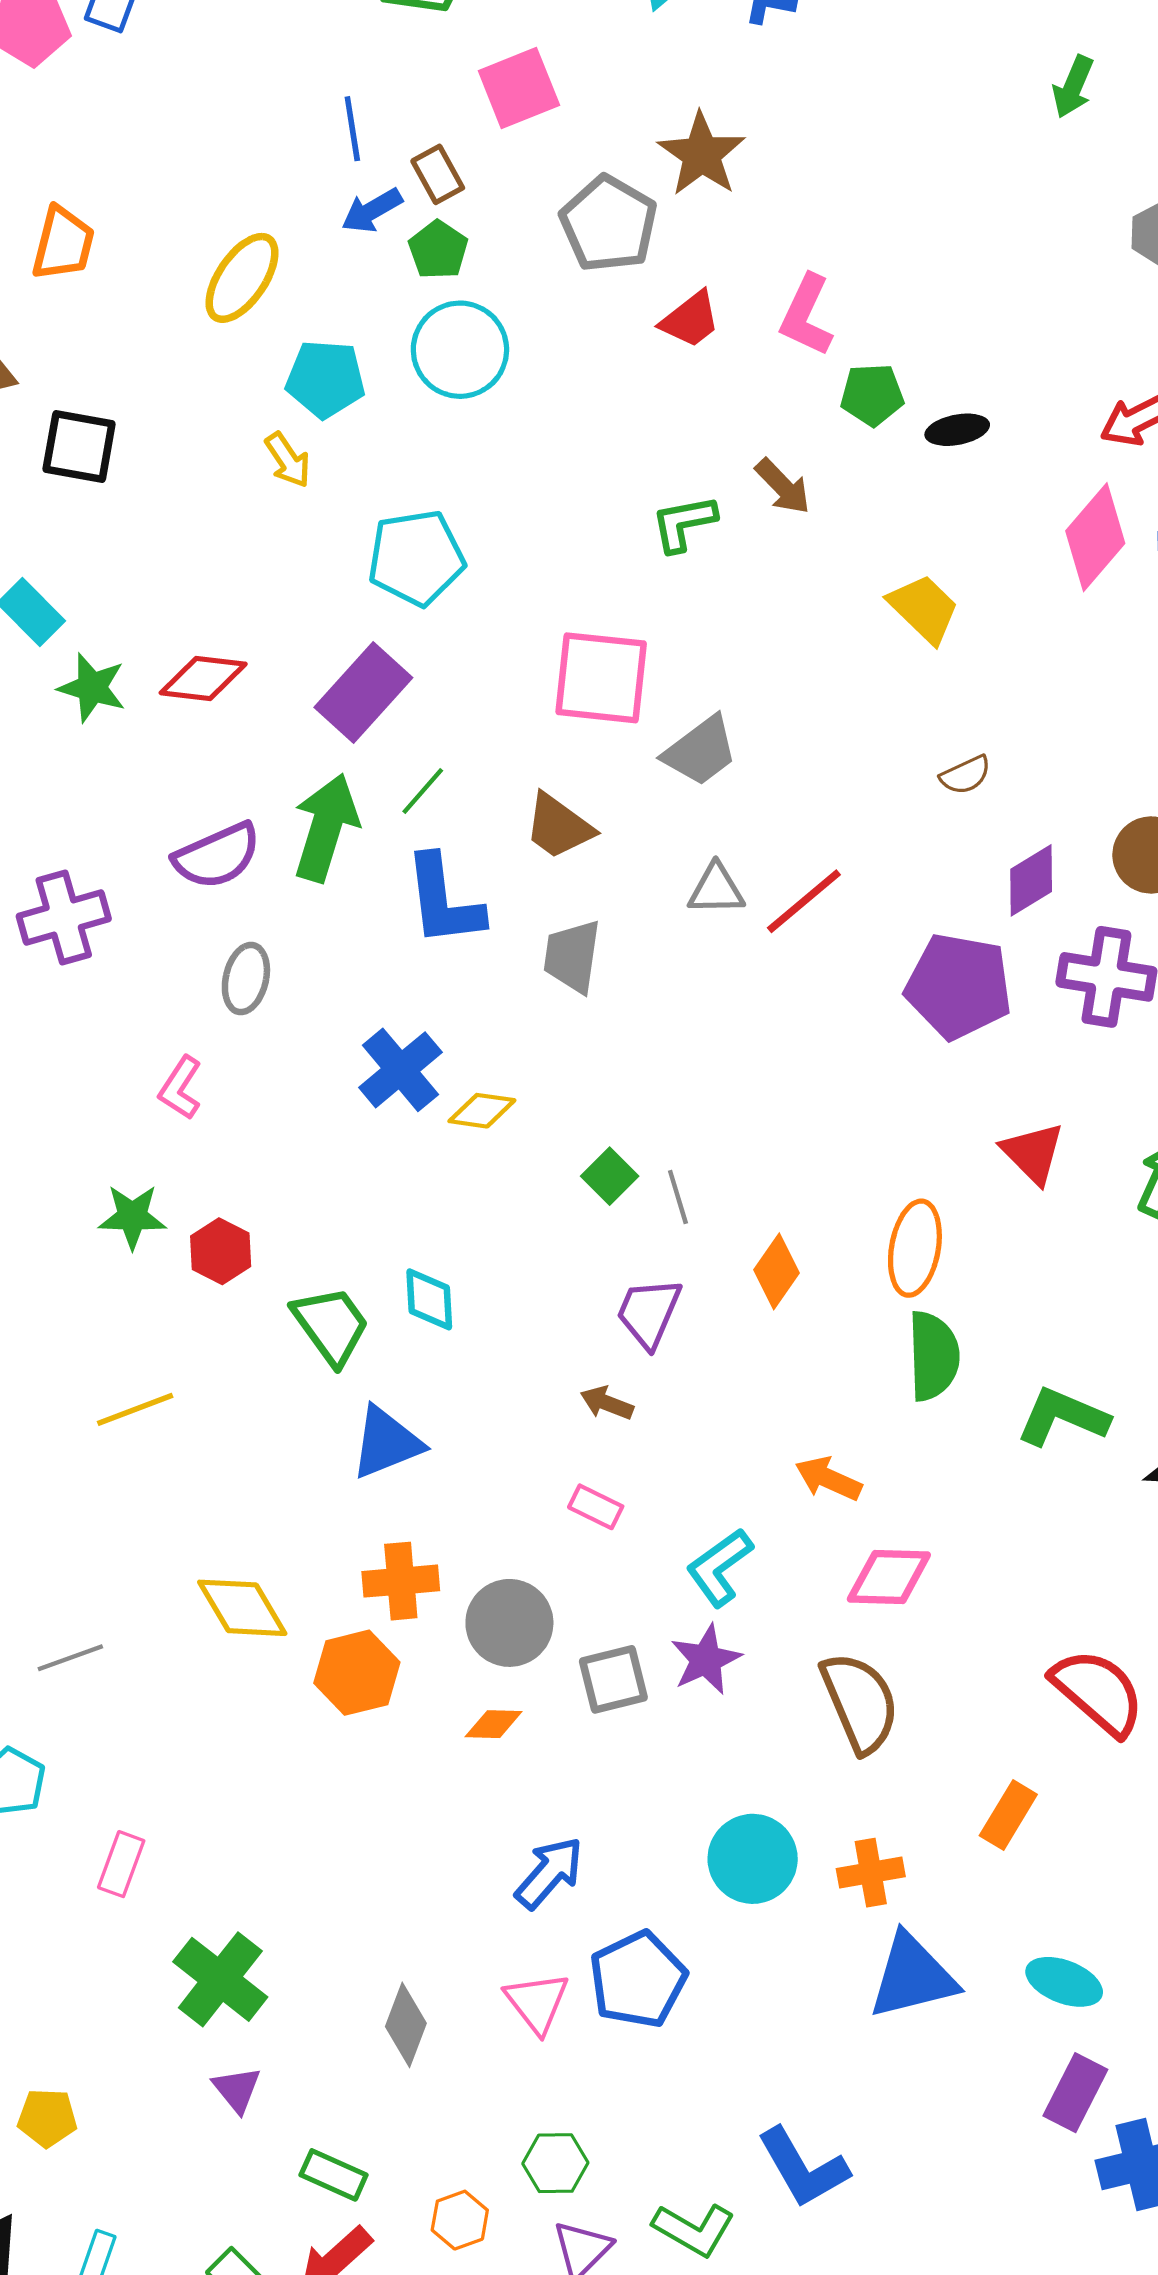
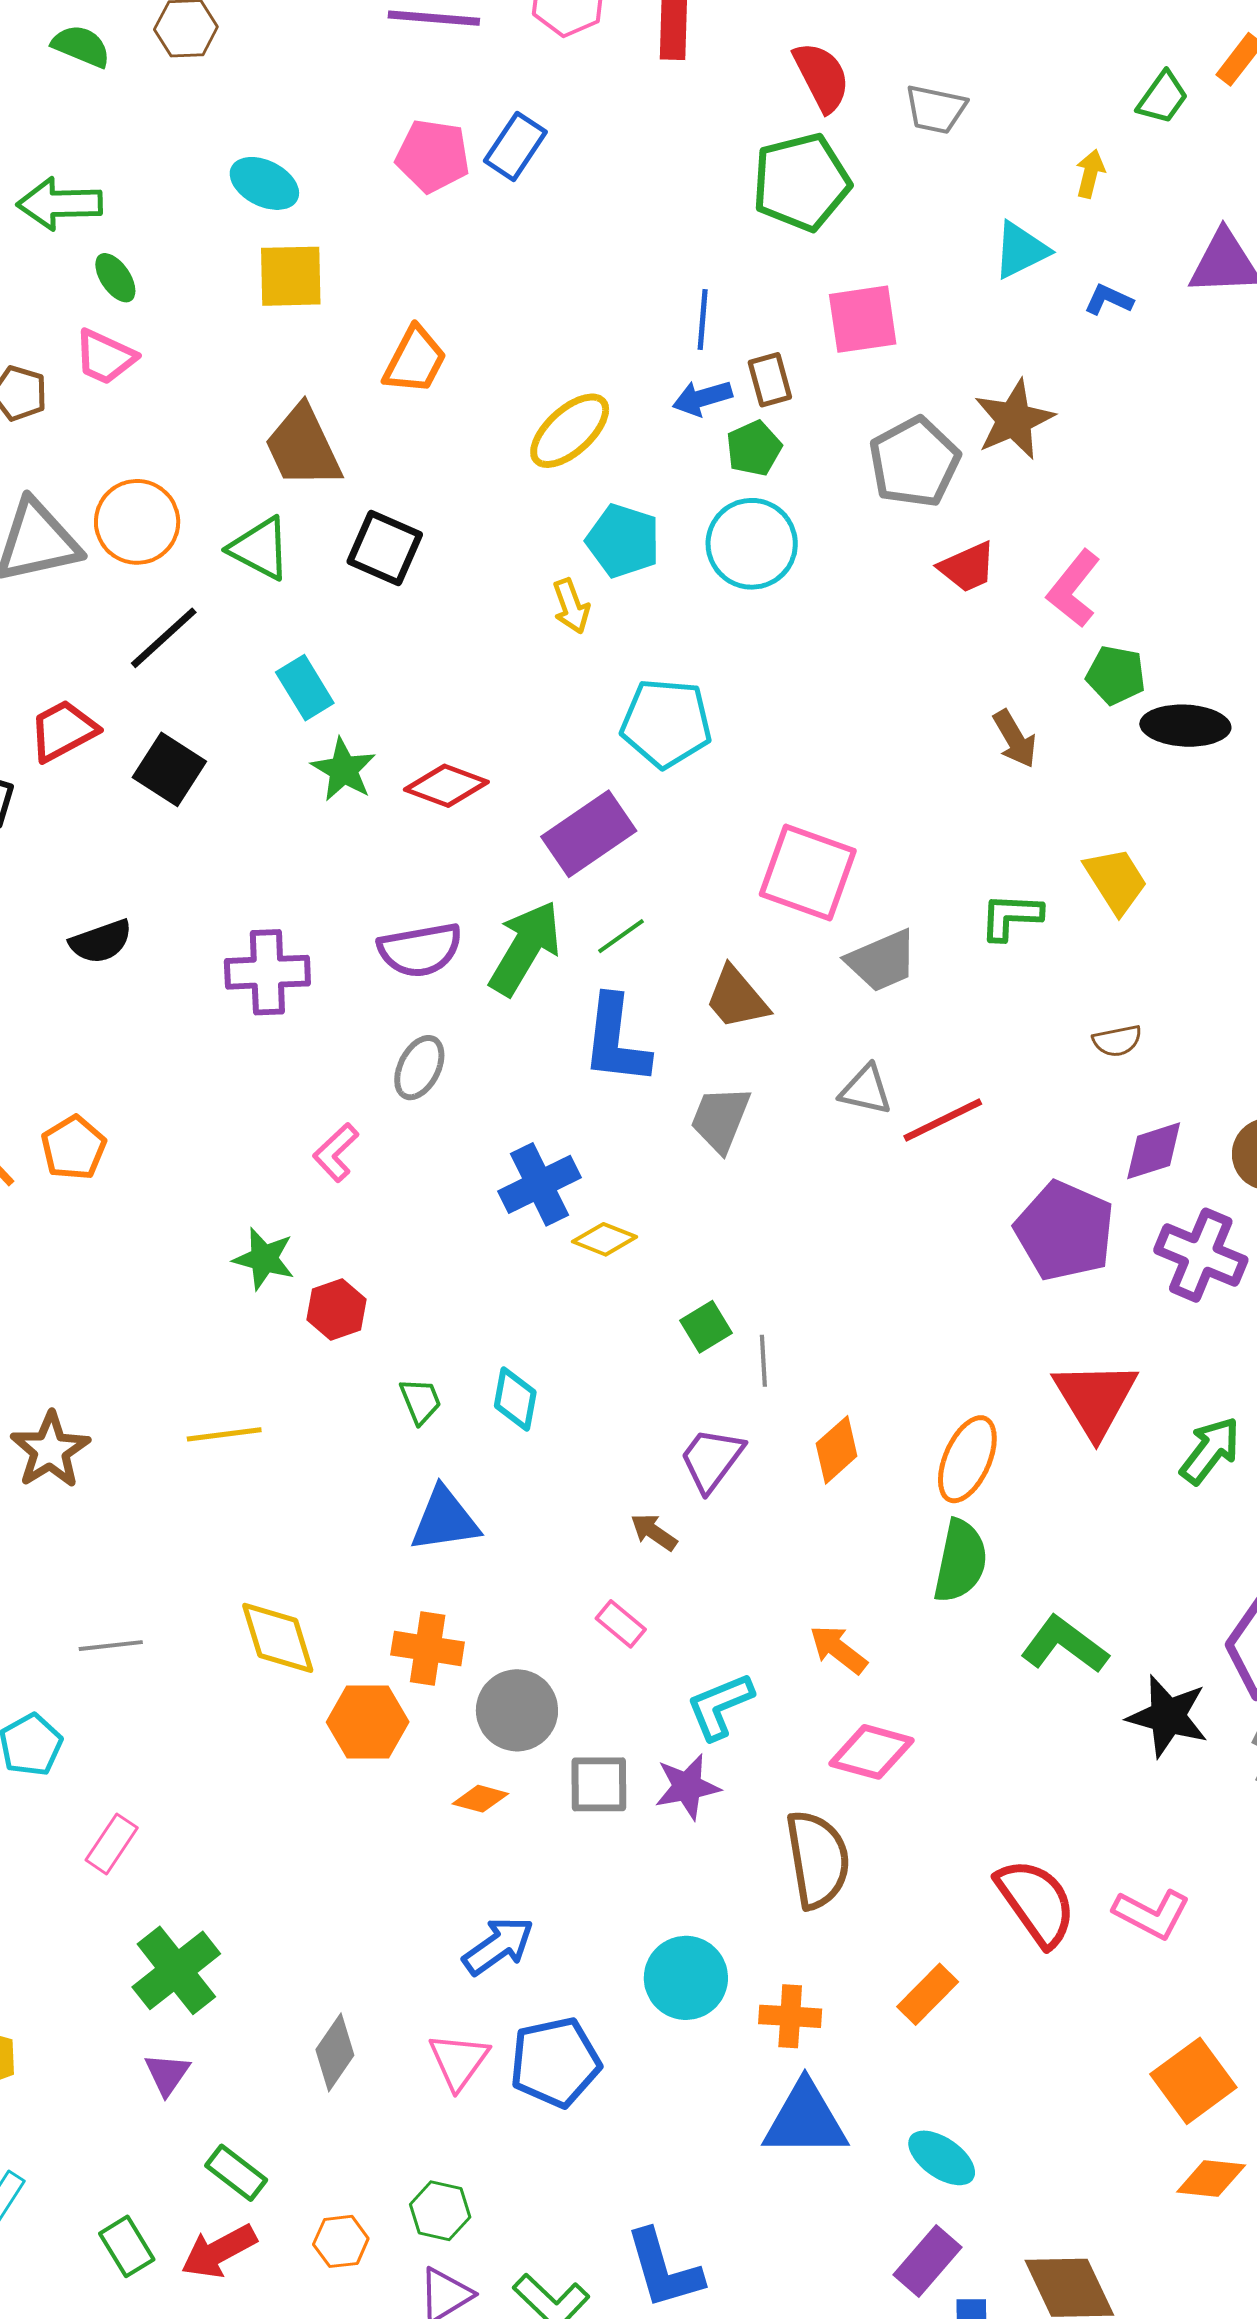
black ellipse: (957, 430) -> (1185, 726), size x1.5
green L-shape: (684, 523) -> (1011, 917), moved
red triangle: (1033, 1153) -> (1095, 1399), size x1.4
green trapezoid: (331, 1325) -> (420, 1401), size x0.6

